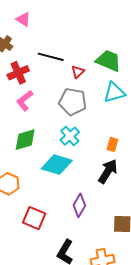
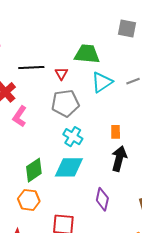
green diamond: (25, 140) -> (34, 170), moved

